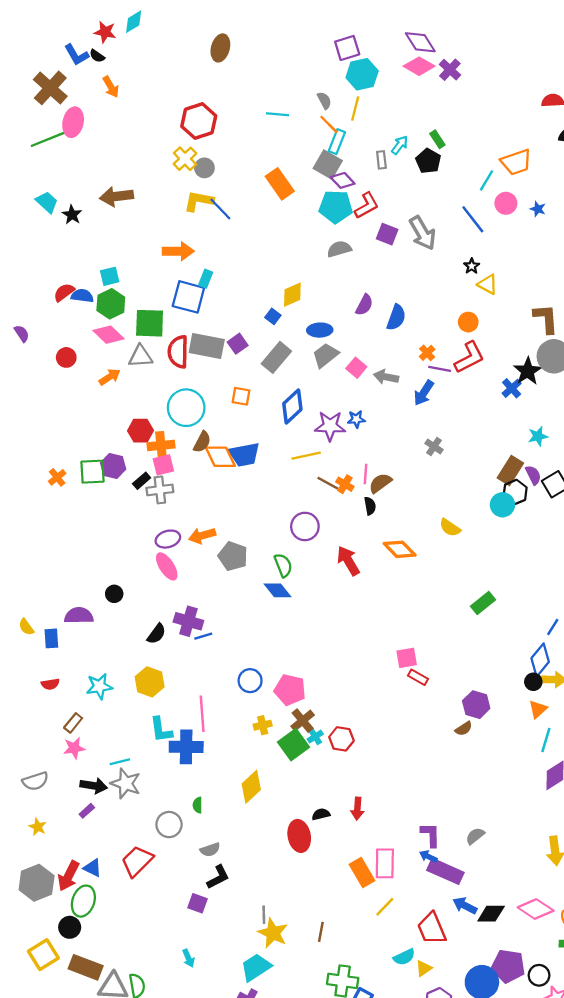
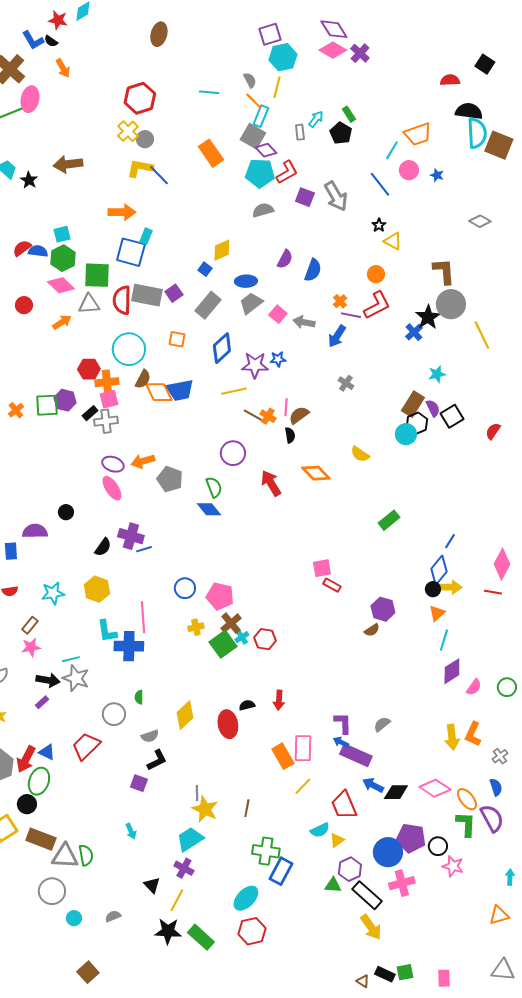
purple ellipse: (168, 539) -> (113, 464), turned 35
yellow diamond: (251, 787) -> (185, 715), moved

